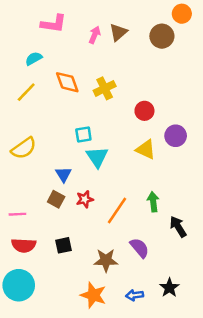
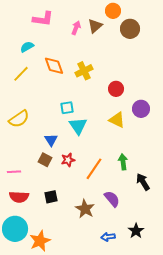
orange circle: (182, 14) -> (113, 11), moved
brown star: (106, 260) -> (85, 209), turned 30
orange star: (93, 295) -> (40, 241), moved, turned 30

